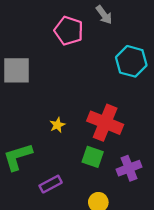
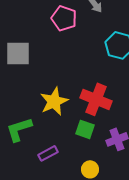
yellow star: (57, 125) -> (54, 101), size x2.0

